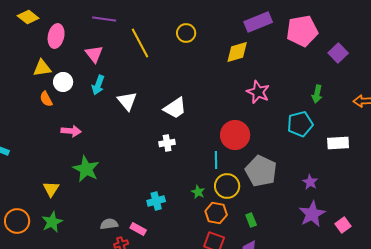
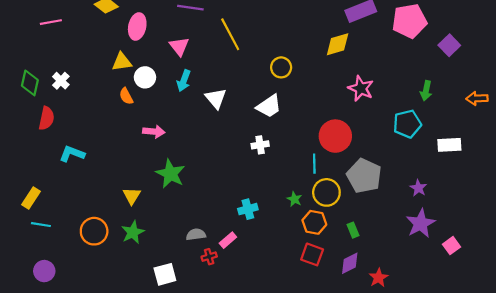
yellow circle: (186, 33) -> (281, 67), moved
pink square: (343, 225) -> (452, 246), moved
pink rectangle: (138, 229) -> (228, 240), turned -70

